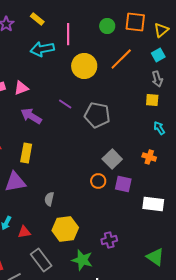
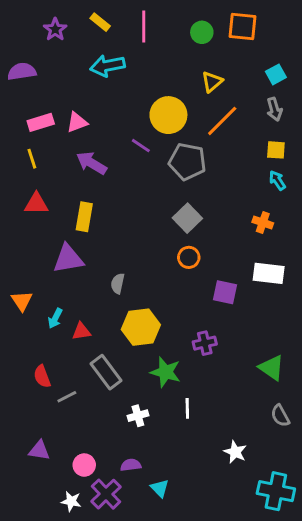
yellow triangle: (161, 30) -> (212, 82), moved
pink line: (68, 34) -> (144, 27), moved
orange line: (121, 59) -> (222, 121), moved
yellow circle: (84, 66) -> (168, 115), moved
yellow square: (152, 100) -> (276, 150), moved
gray square: (112, 159) -> (187, 218), moved
purple square: (123, 184) -> (225, 292), moved
white rectangle: (153, 204) -> (269, 273), moved

